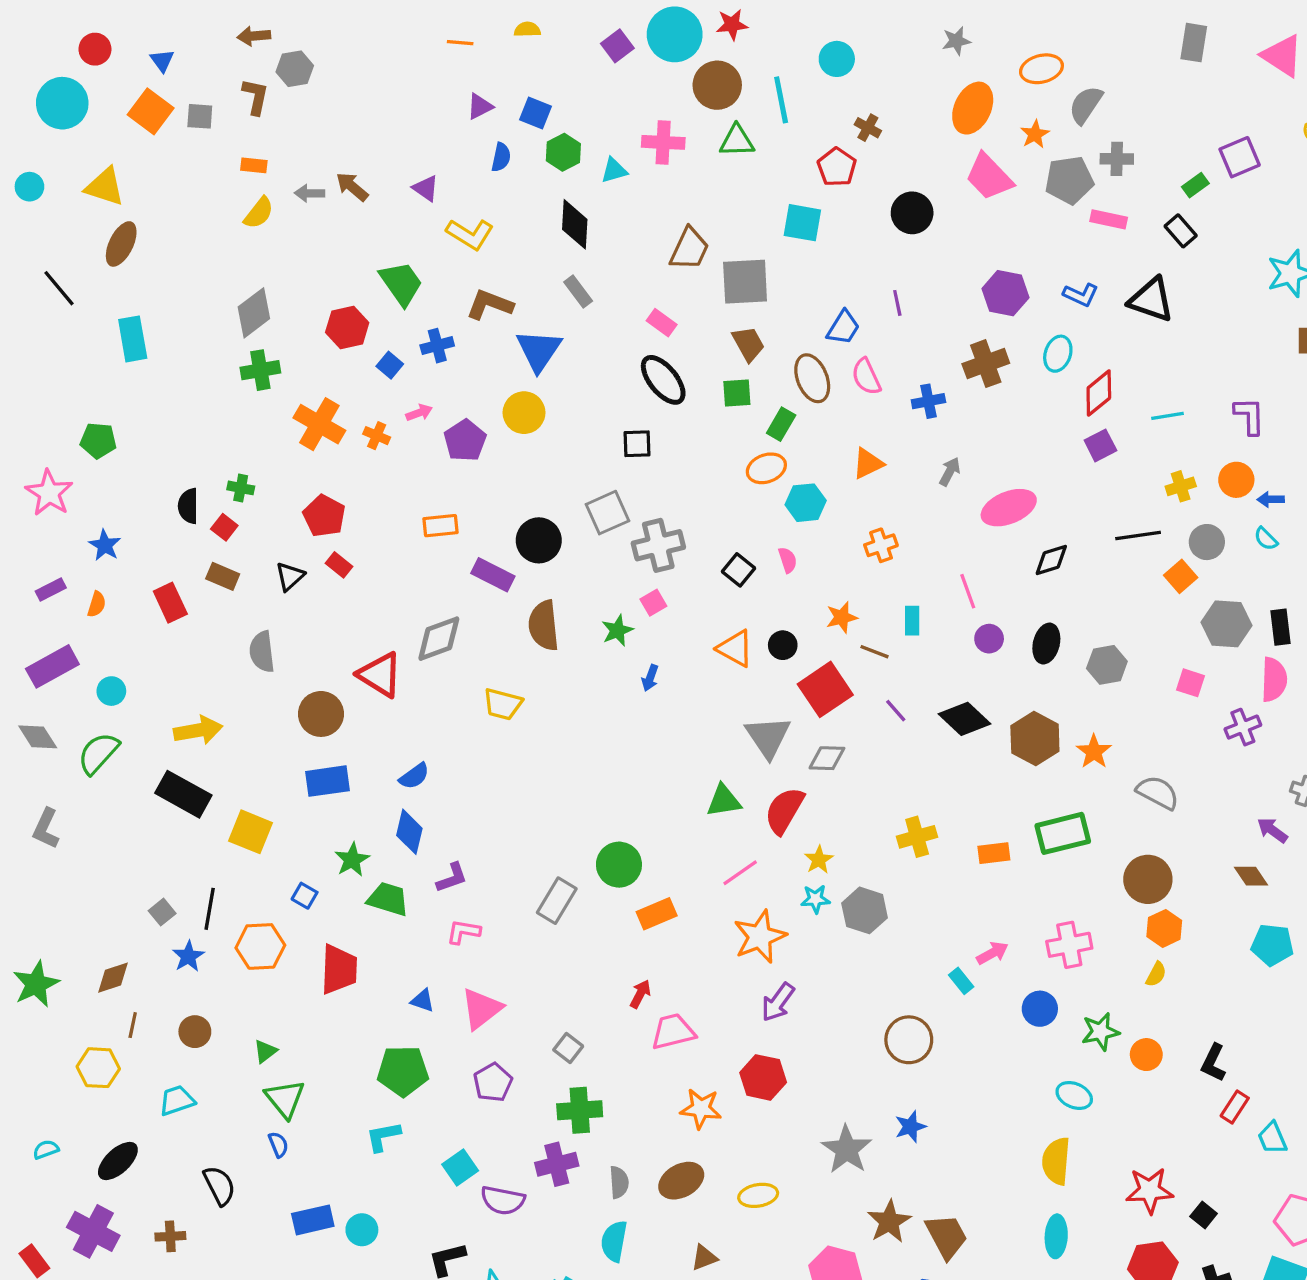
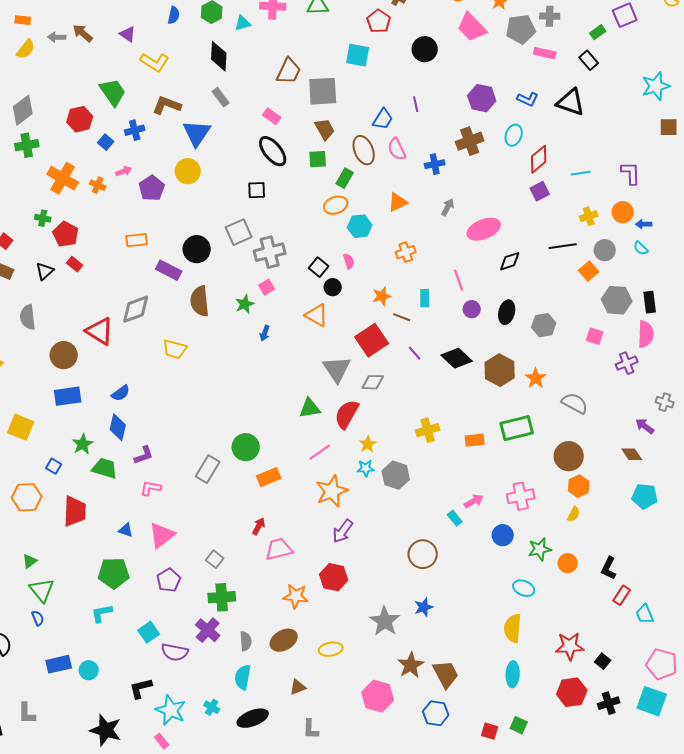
green cross: (241, 488) -> (43, 218), moved
black circle: (783, 645) -> (333, 287), moved
purple cross: (557, 1164) -> (208, 630), turned -35

